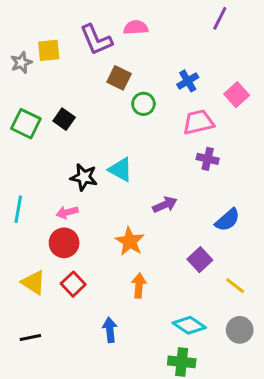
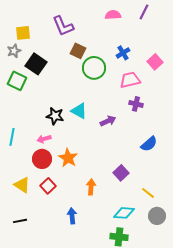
pink semicircle: (136, 27) -> (113, 15), moved
yellow square: (49, 50) -> (23, 33), moved
gray star: (21, 63) -> (14, 51), moved
green circle: (143, 104) -> (94, 68), size x1.5
black square: (64, 119) -> (36, 64), moved, size x1.5
purple arrow: (165, 205) -> (108, 121), moved
orange star: (130, 241) -> (68, 158), moved
purple square: (200, 260) -> (121, 173), moved
yellow line: (235, 286) -> (148, 193), moved
cyan diamond: (189, 325) -> (124, 213), turned -30

